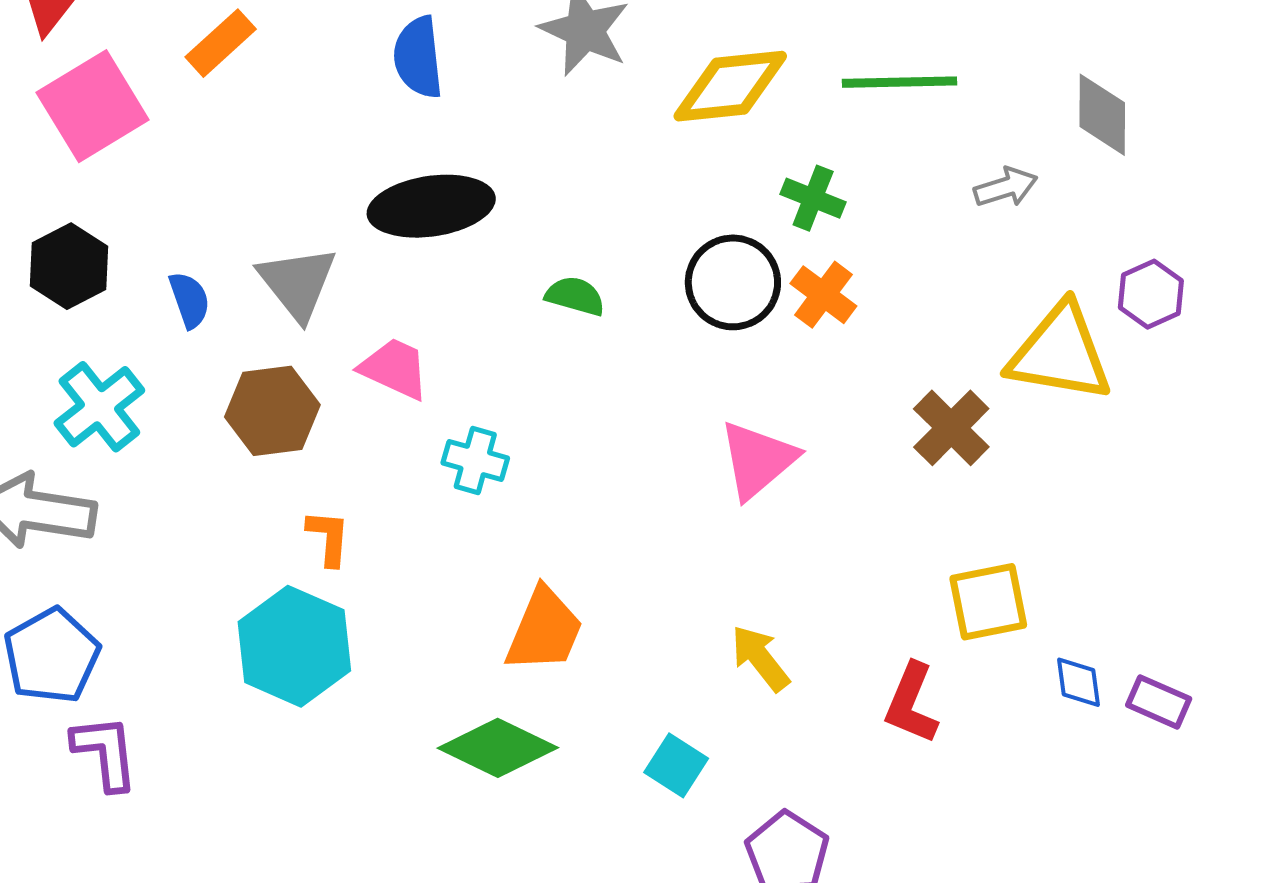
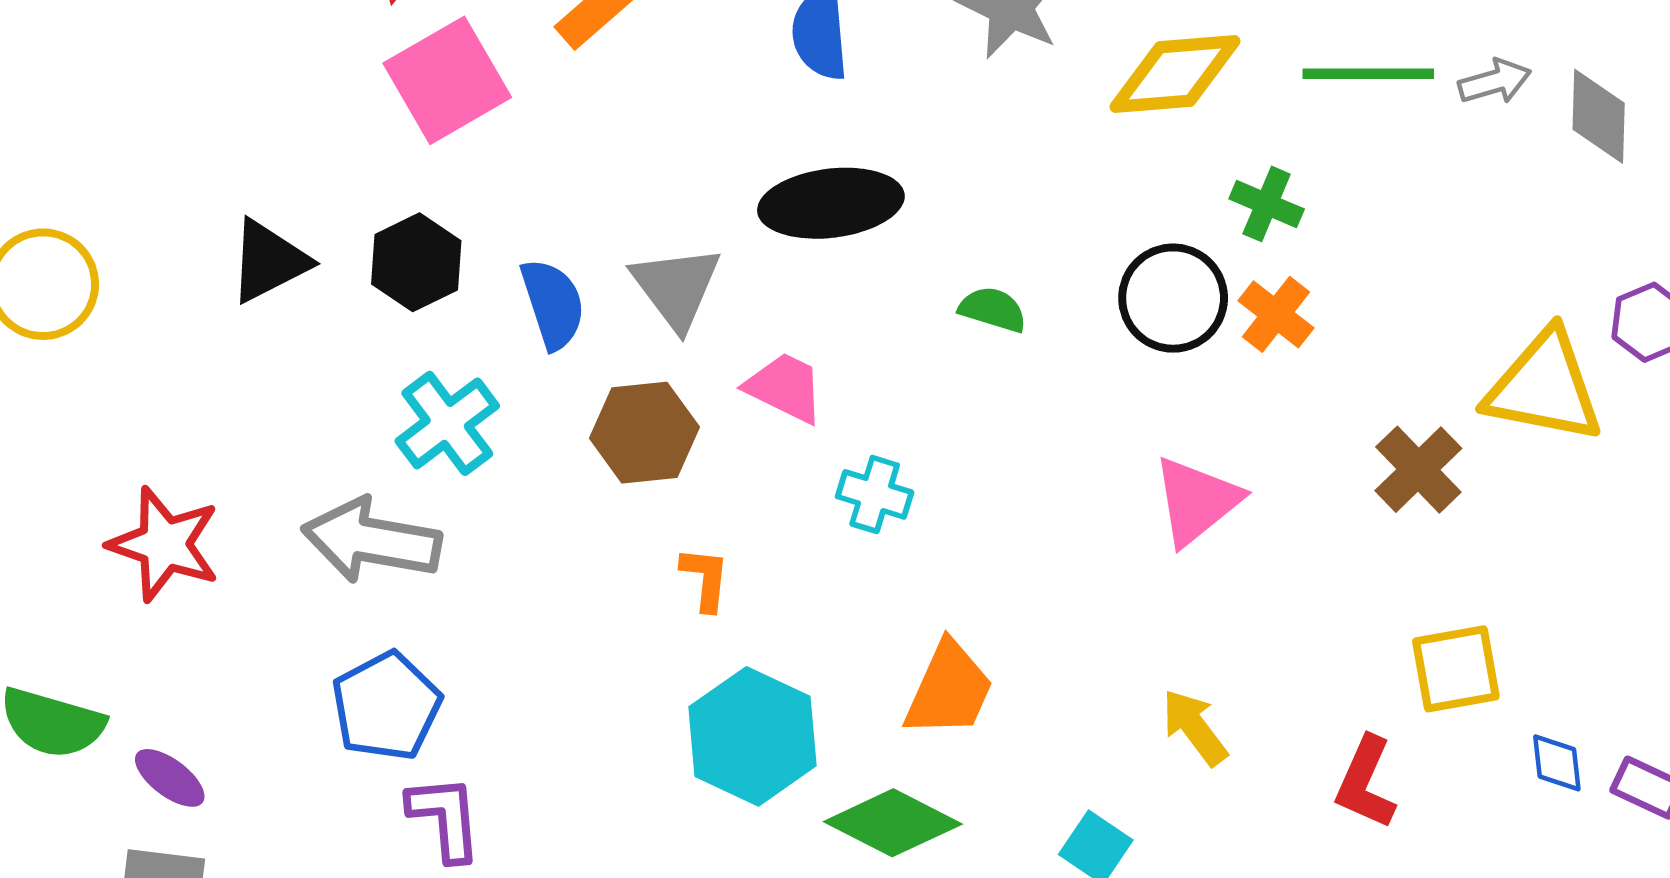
gray arrow: (1006, 187) -> (1495, 82), moved
blue semicircle: (190, 300) -> (553, 304), size x1.4
cyan hexagon: (294, 646) -> (752, 736), moved

